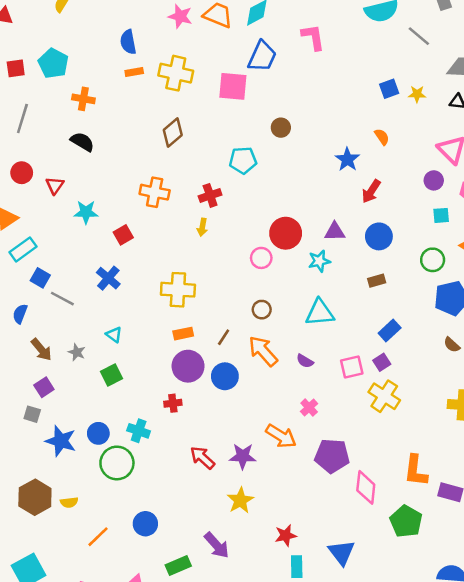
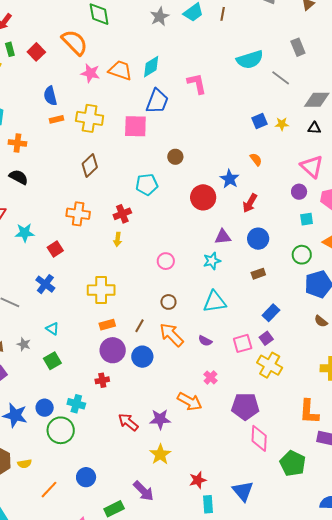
red circle: (286, 233) -> (203, 197), moved
purple pentagon: (332, 456) -> (245, 406), moved
orange L-shape: (416, 471) -> (309, 412), moved

